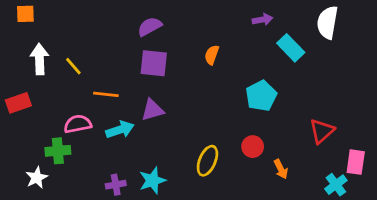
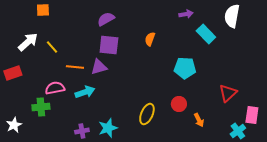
orange square: (25, 14) -> (43, 10), moved
white arrow: (40, 59) -> (28, 42), turned 50
cyan pentagon: (261, 96) -> (185, 68), turned 30
purple triangle: (152, 110) -> (99, 67), moved
white star: (37, 178) -> (14, 125), moved

